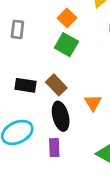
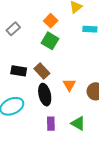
gray rectangle: (17, 29) -> (13, 29), turned 40
purple rectangle: (54, 148) -> (51, 124), moved

